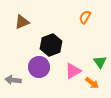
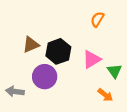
brown triangle: (22, 22) -> (31, 45), moved
pink triangle: (73, 71) -> (92, 59), moved

